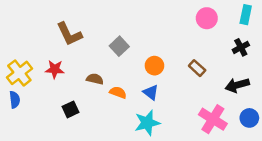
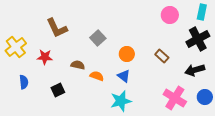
black cross: (241, 47) -> (198, 39), size x1.6
yellow cross: (19, 73) -> (16, 47), moved
blue semicircle: (15, 100) -> (24, 82), moved

